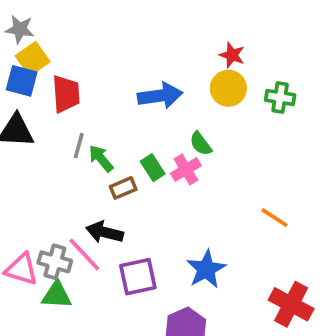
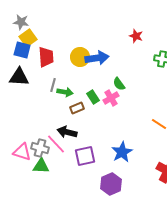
yellow circle: (228, 88) -> (80, 57), moved
green arrow: (101, 158) -> (65, 92), turned 140

